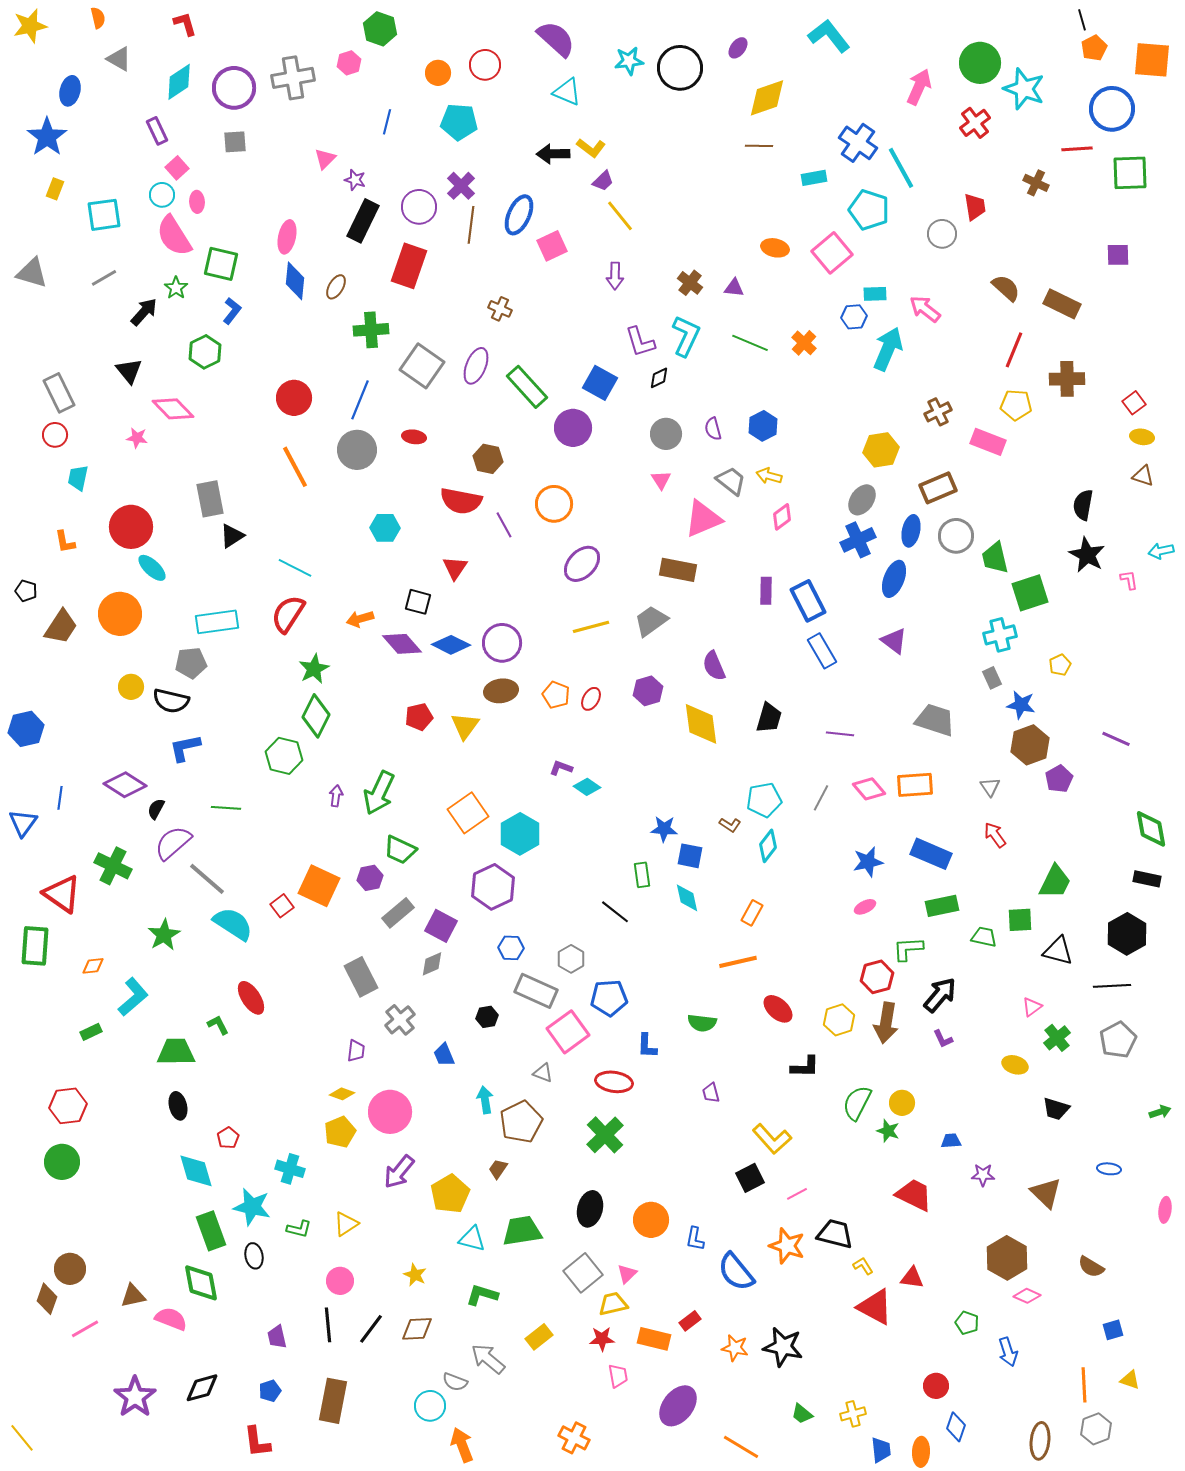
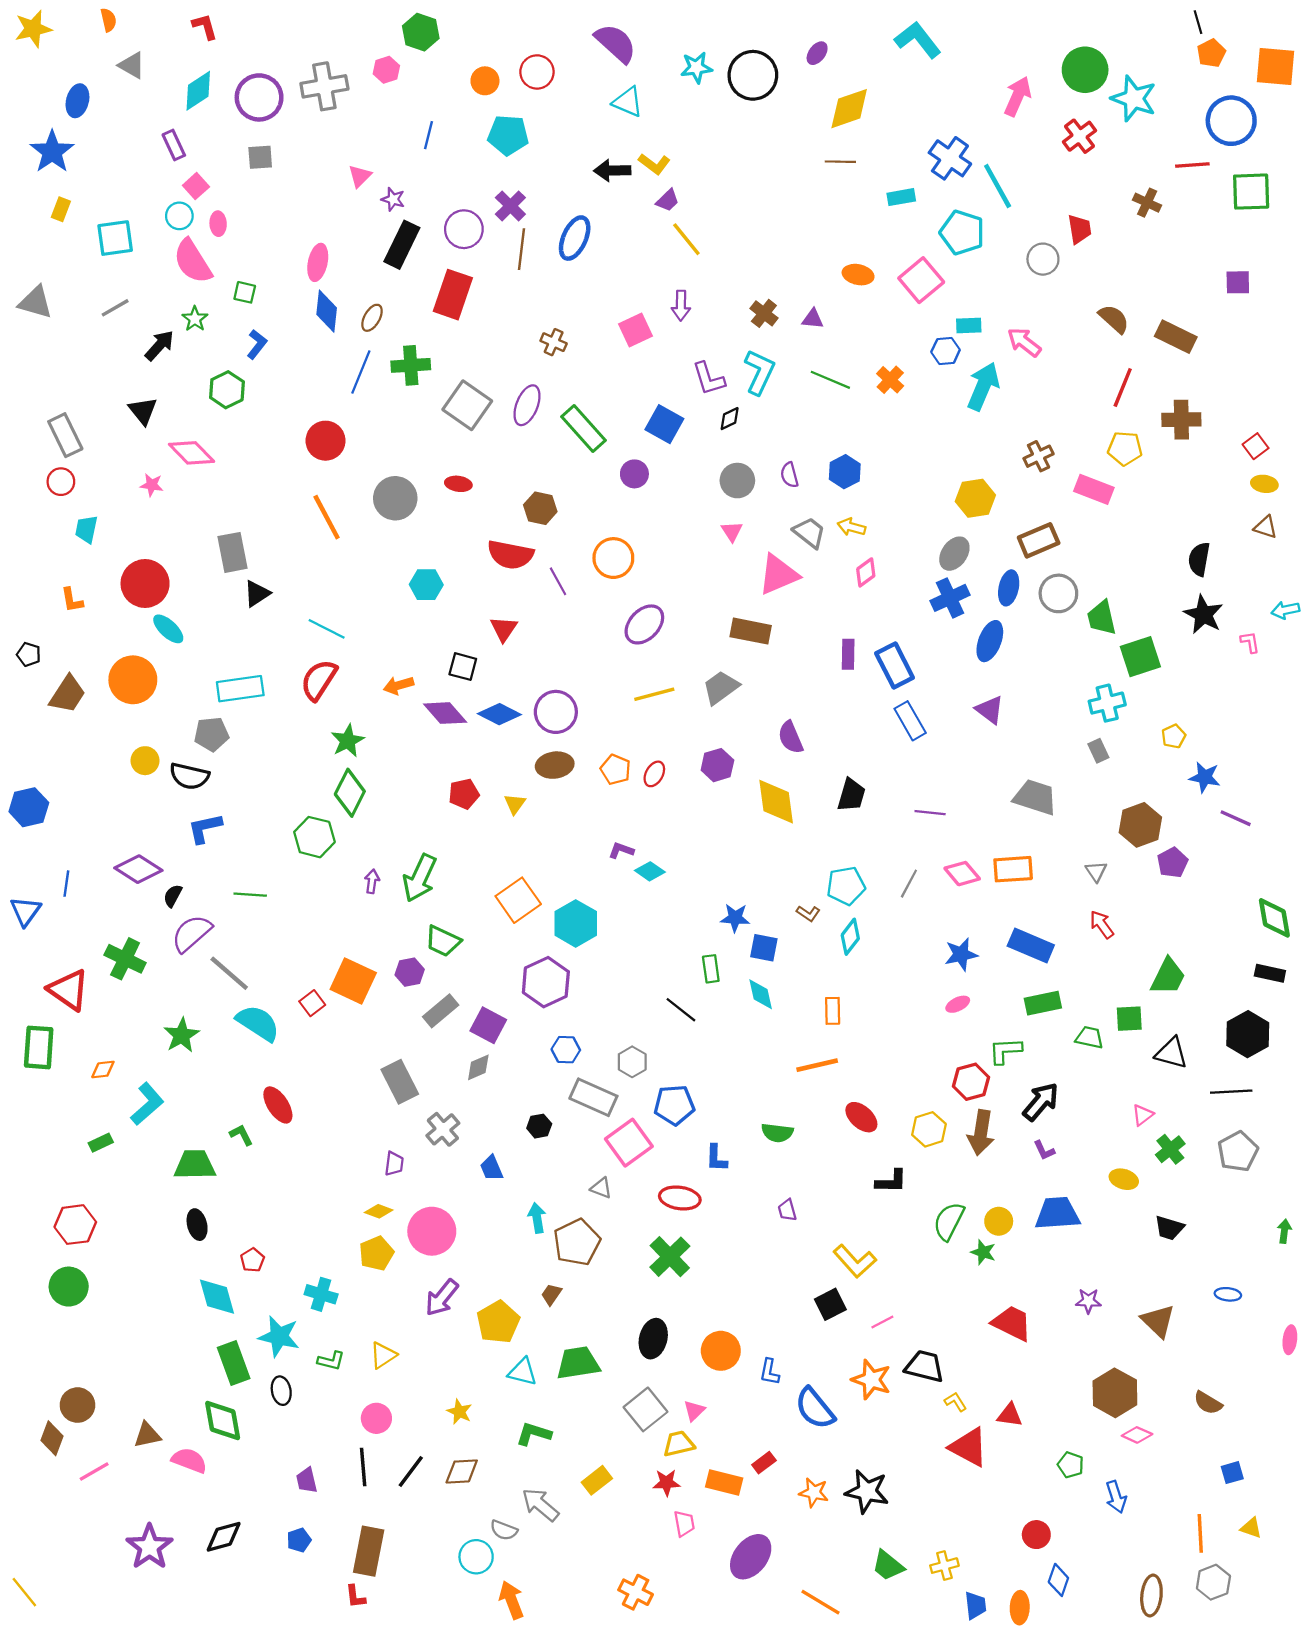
pink square: (552, 246) -> (636, 330), moved
green square: (221, 264) -> (245, 292), size x0.6
blue line: (360, 400) -> (361, 372), moved
purple circle: (573, 428) -> (634, 474), size x0.7
blue star: (1021, 705) -> (1205, 777), moved
yellow triangle: (465, 726) -> (515, 804), size x0.7
orange rectangle: (752, 913) -> (833, 1011), turned -30
green arrow: (1160, 1112) -> (1284, 1231), turned -65
blue trapezoid: (951, 1141) -> (1057, 1213), moved, size x2.0
green trapezoid: (802, 1414) -> (888, 1566), size x1.4
red L-shape: (257, 1442) -> (355, 1597), moved, size x0.7

